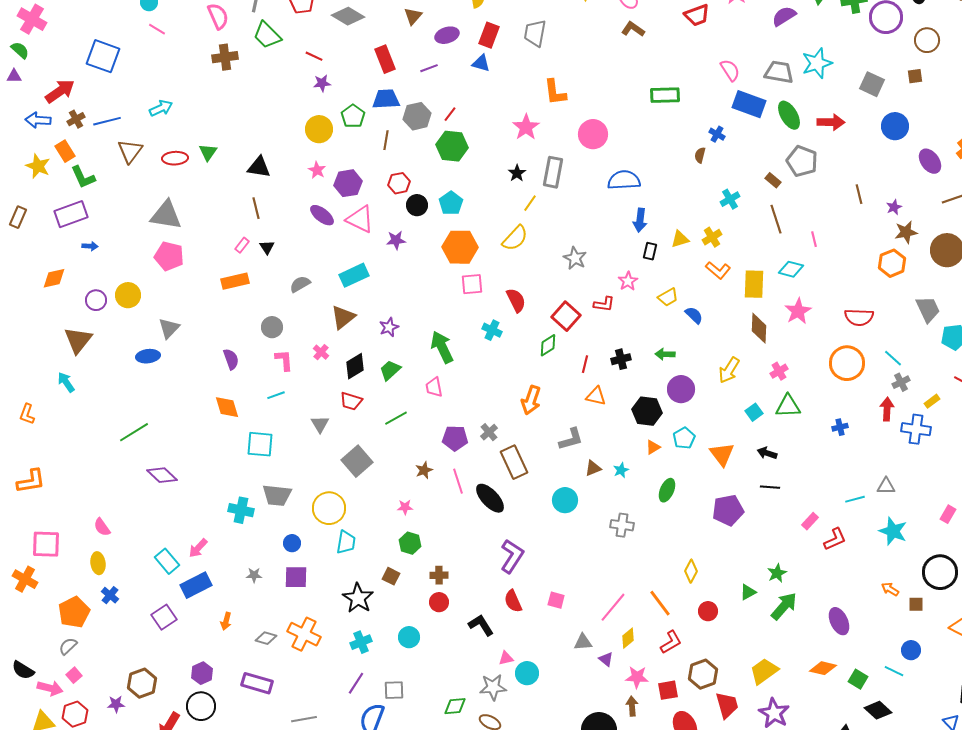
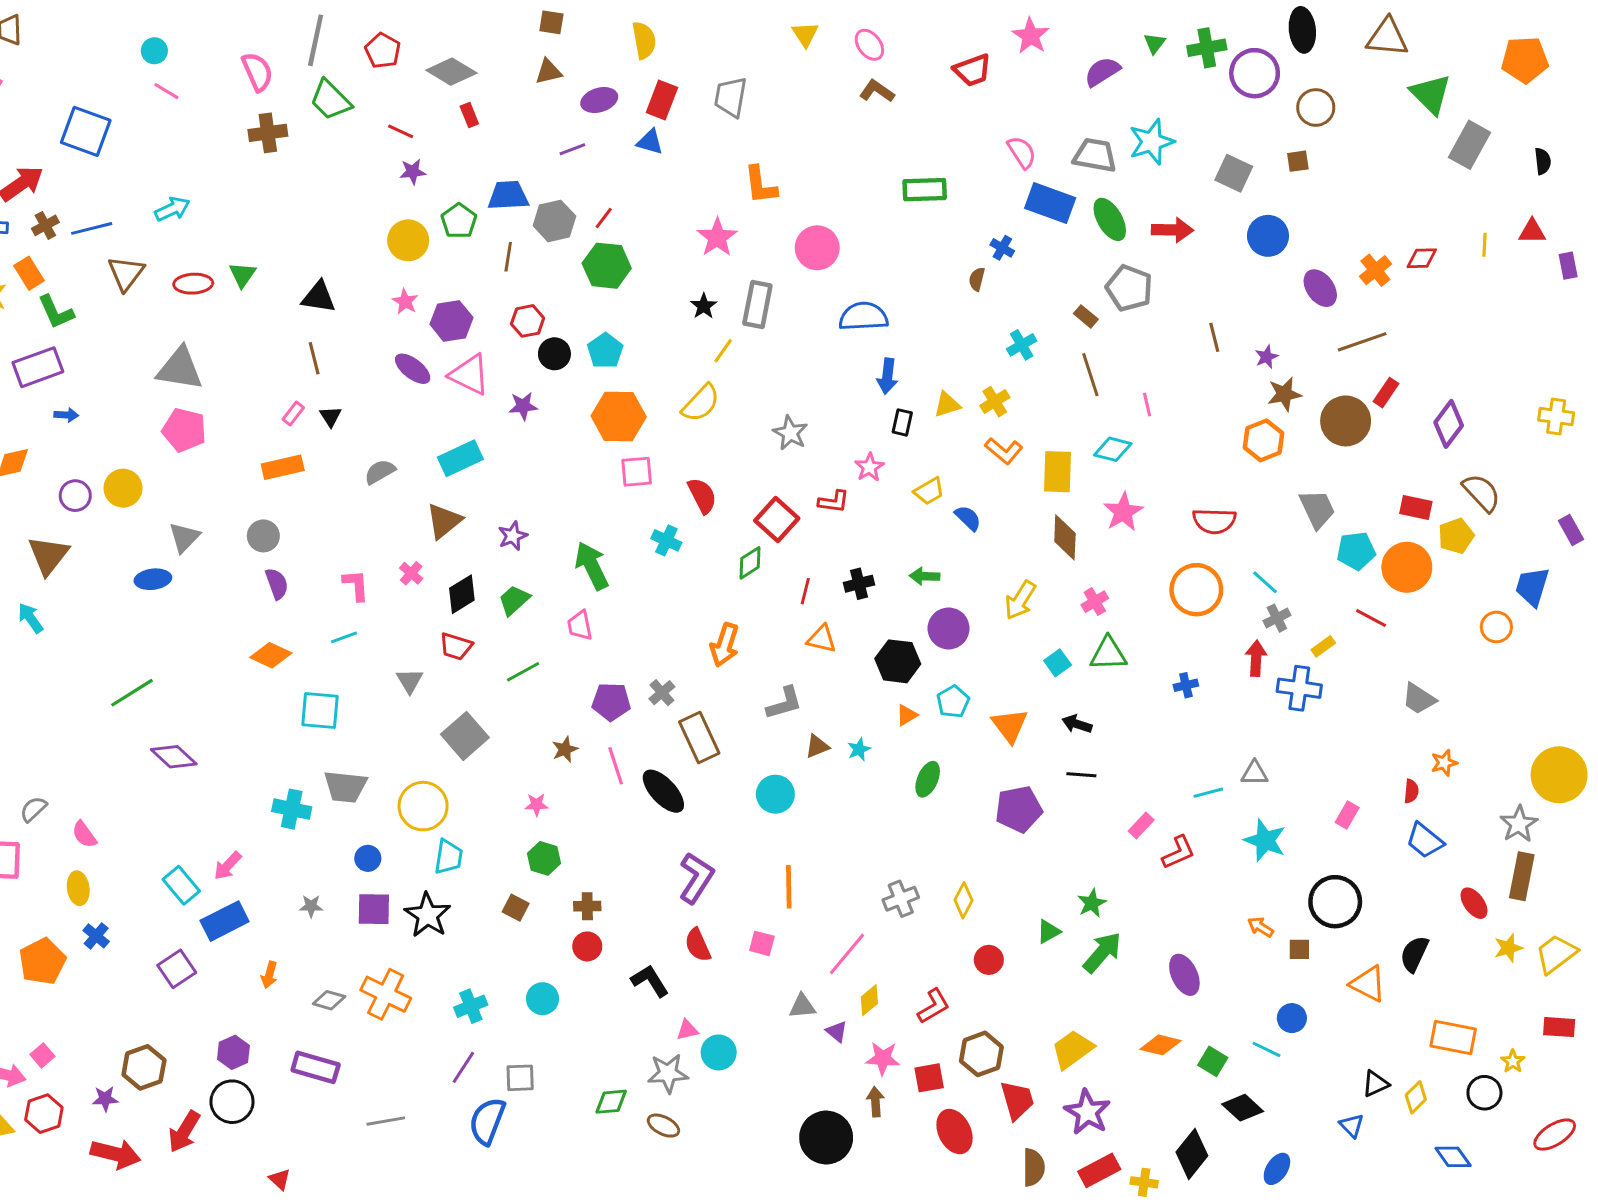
brown triangle: (413, 16) -> (548, 72), turned 36
red rectangle: (385, 59) -> (469, 115), moved, size x0.6
gray circle: (272, 327) -> (263, 536), moved
orange diamond: (227, 407) -> (271, 655), turned -48
gray cross: (622, 525) -> (901, 899), moved, turned -30
black star: (358, 598) -> (428, 915), moved
orange line: (660, 603) -> (789, 887), moved, turned 36
gray semicircle: (68, 646) -> (33, 809), moved

